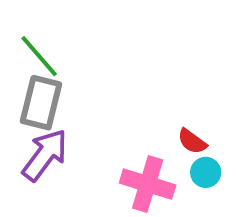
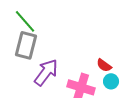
purple arrow: (45, 155) -> (46, 72), moved

